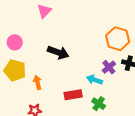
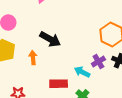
orange arrow: (38, 82) -> (33, 58), moved

